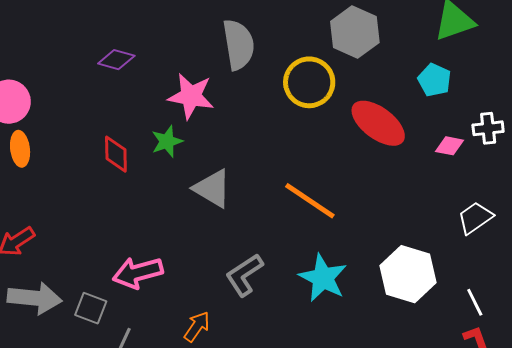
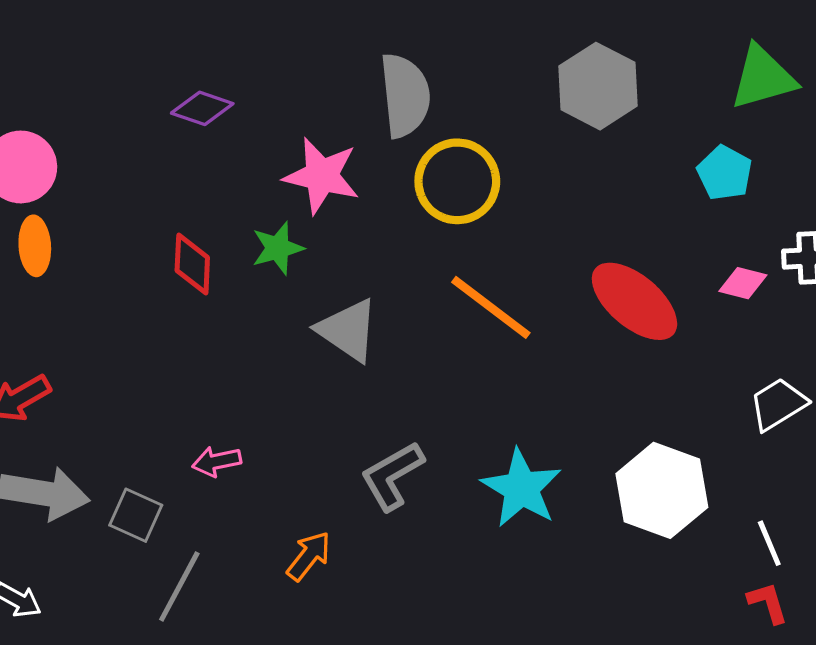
yellow circle: (309, 82) -> (457, 181), moved
red ellipse: (378, 123) -> (634, 301), moved
orange line: (310, 201) -> (491, 307), moved
pink arrow: (138, 273) -> (217, 461), size x0.6

